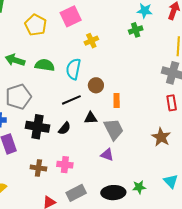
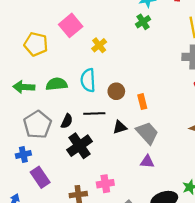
black line: (71, 100) -> (94, 113), turned 36
black cross: (38, 127) -> (79, 146), moved, turned -30
black semicircle: (65, 128) -> (67, 121), moved

